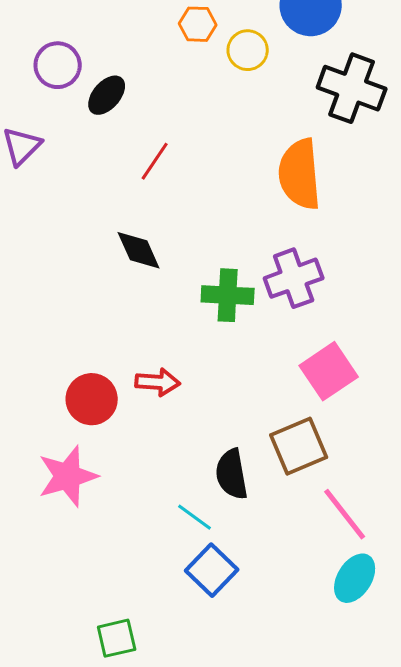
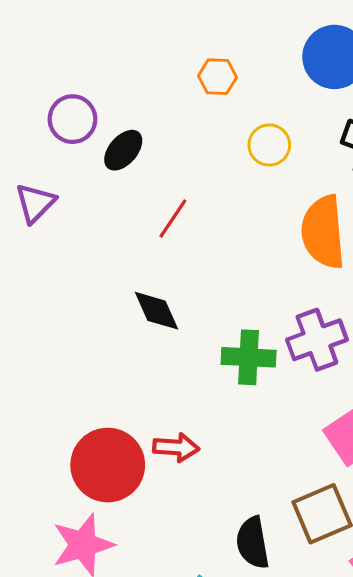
yellow circle: (248, 50) -> (269, 145), moved
red circle: (92, 399) -> (108, 465), size x1.4

